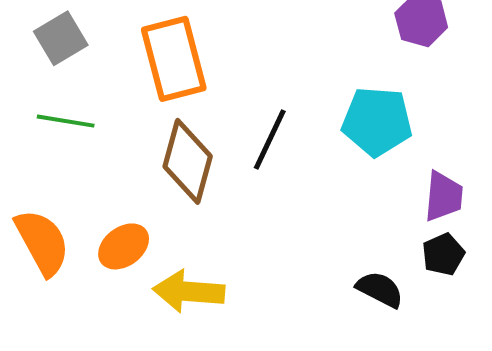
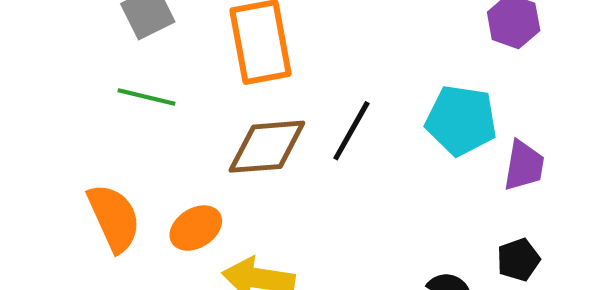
brown diamond: (188, 161) -> (267, 147), turned 66
purple trapezoid: (444, 196) -> (524, 166), moved

